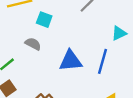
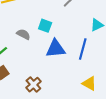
cyan square: (44, 20) -> (45, 26), moved

